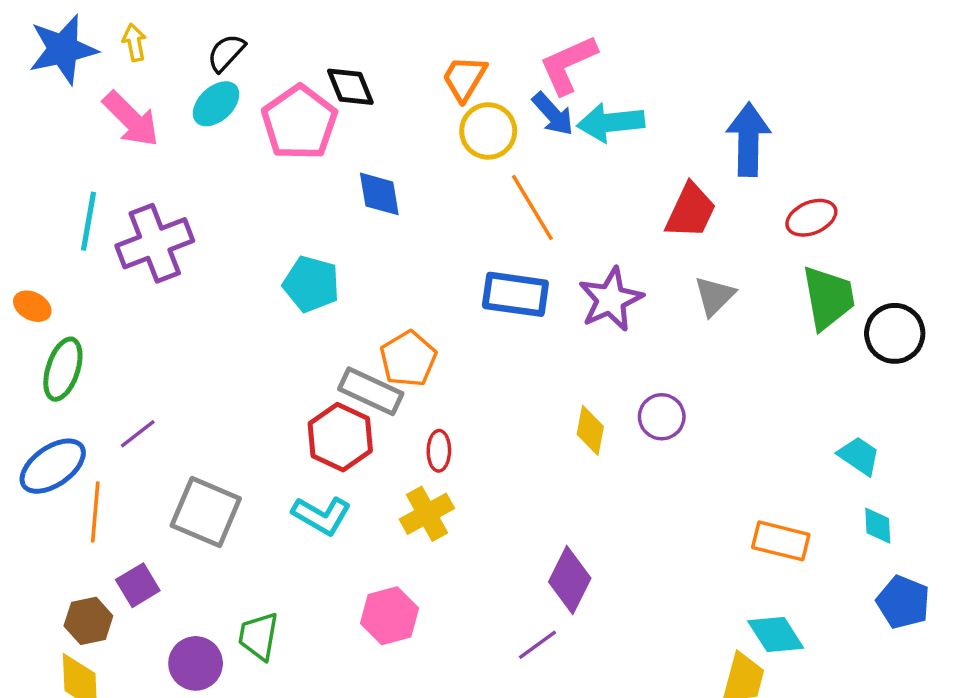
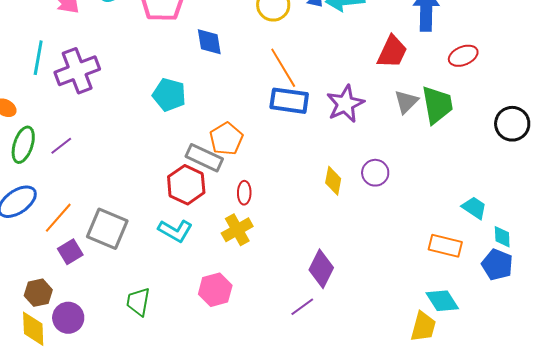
orange line: (532, 208) -> (283, 68), moved
green trapezoid: (828, 298) -> (437, 105), moved
purple line: (138, 434) -> (61, 146), moved
cyan trapezoid: (859, 456) -> (474, 208), moved
orange line: (95, 512) -> (58, 218), moved, turned 36
purple square: (138, 585) -> (70, 252), moved
blue pentagon: (903, 602) -> (497, 265), moved
purple circle: (196, 663) -> (68, 318), moved

